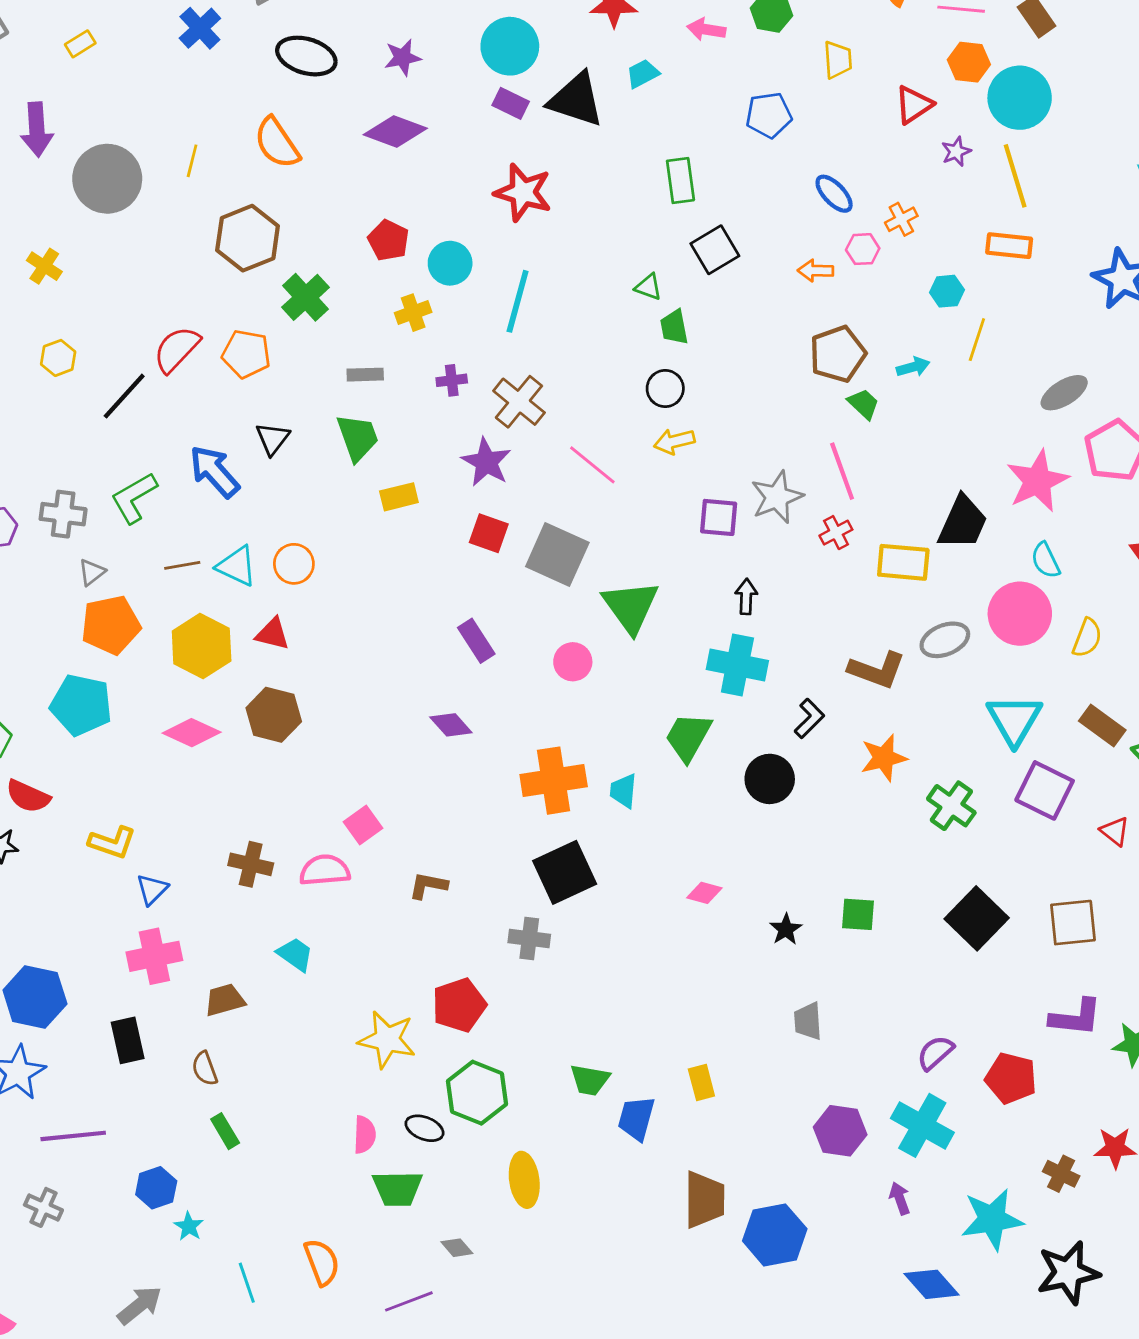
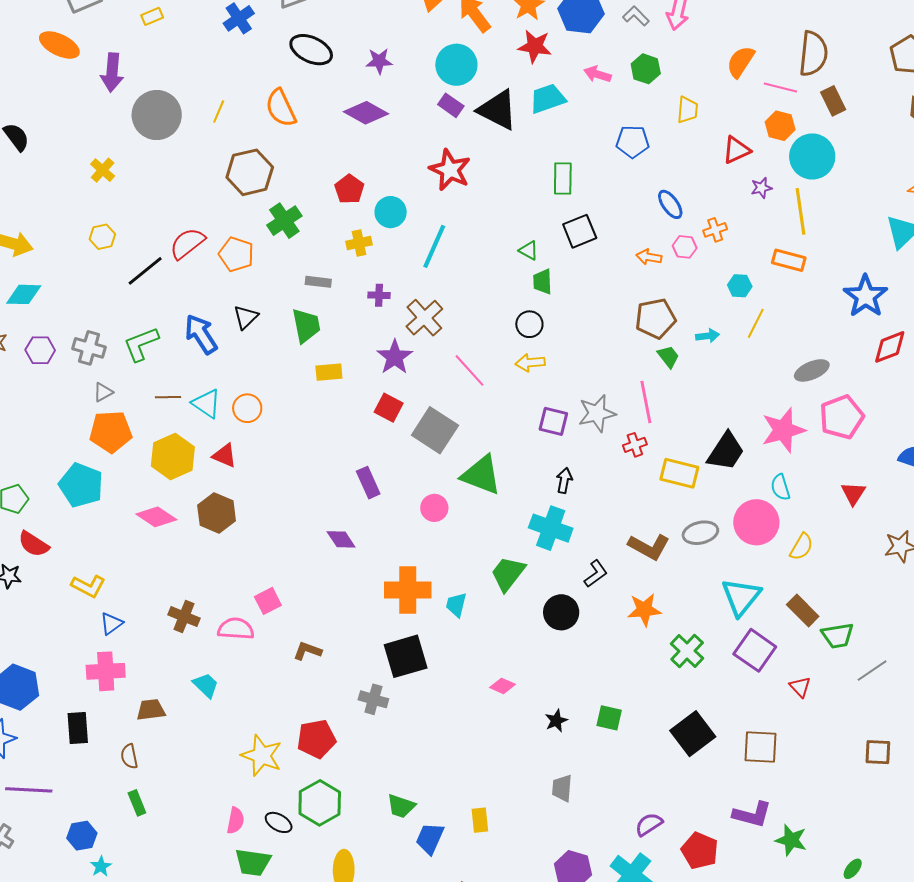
cyan trapezoid: (643, 74) -> (548, 99), size x1.5
green triangle: (631, 607) -> (481, 475), turned -42

